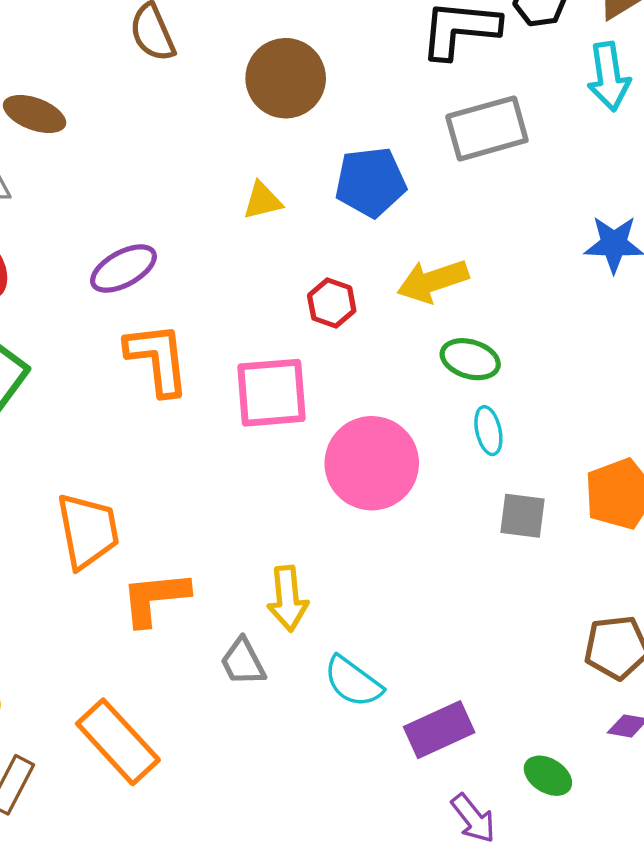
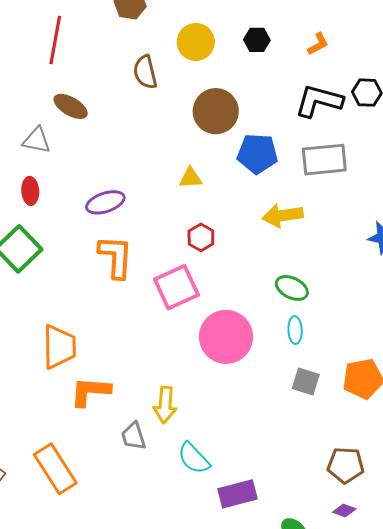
blue pentagon: (371, 182) -> (257, 154), moved
yellow arrow: (433, 281) -> (283, 215), moved
red hexagon: (332, 303) -> (201, 237), moved
pink square: (271, 393) -> (176, 287), turned -30

